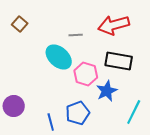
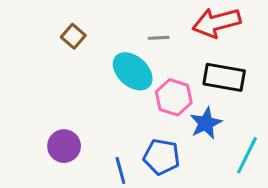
brown square: (20, 24) -> (73, 36), moved
blue pentagon: (78, 113) -> (162, 157), turned 30

